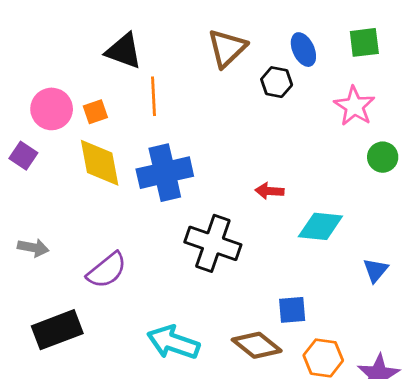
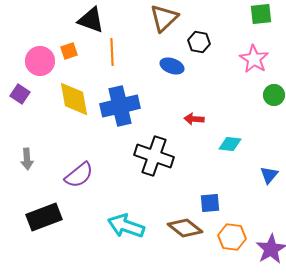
blue ellipse: (303, 50) -> (172, 66), moved, turned -45
orange square: (95, 112) -> (69, 51), moved
cyan diamond: (320, 226) -> (230, 144), size x0.7
gray arrow: (33, 248) -> (27, 159), turned 75

